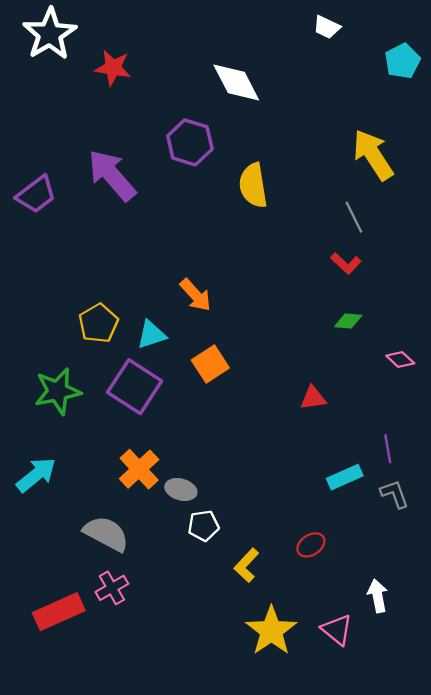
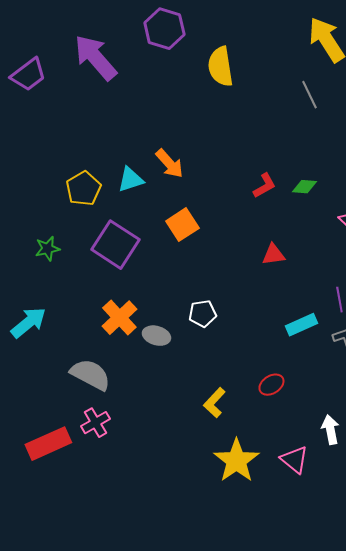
red L-shape: (346, 263) -> (264, 186), moved, turned -72
cyan triangle: (151, 335) -> (130, 180), moved
green star: (58, 391) -> (47, 249), size x0.6
white pentagon: (203, 526) -> (202, 314), moved

